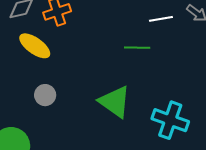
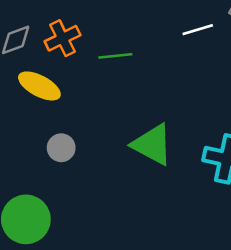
green line: (137, 48) -> (115, 56), moved

